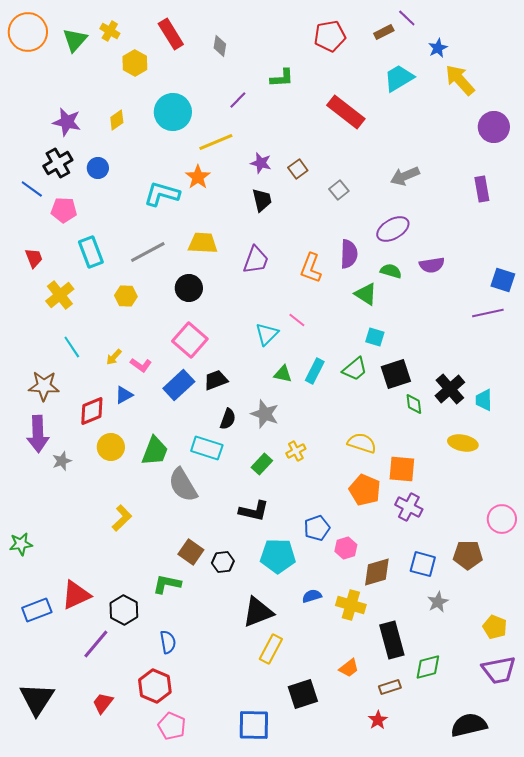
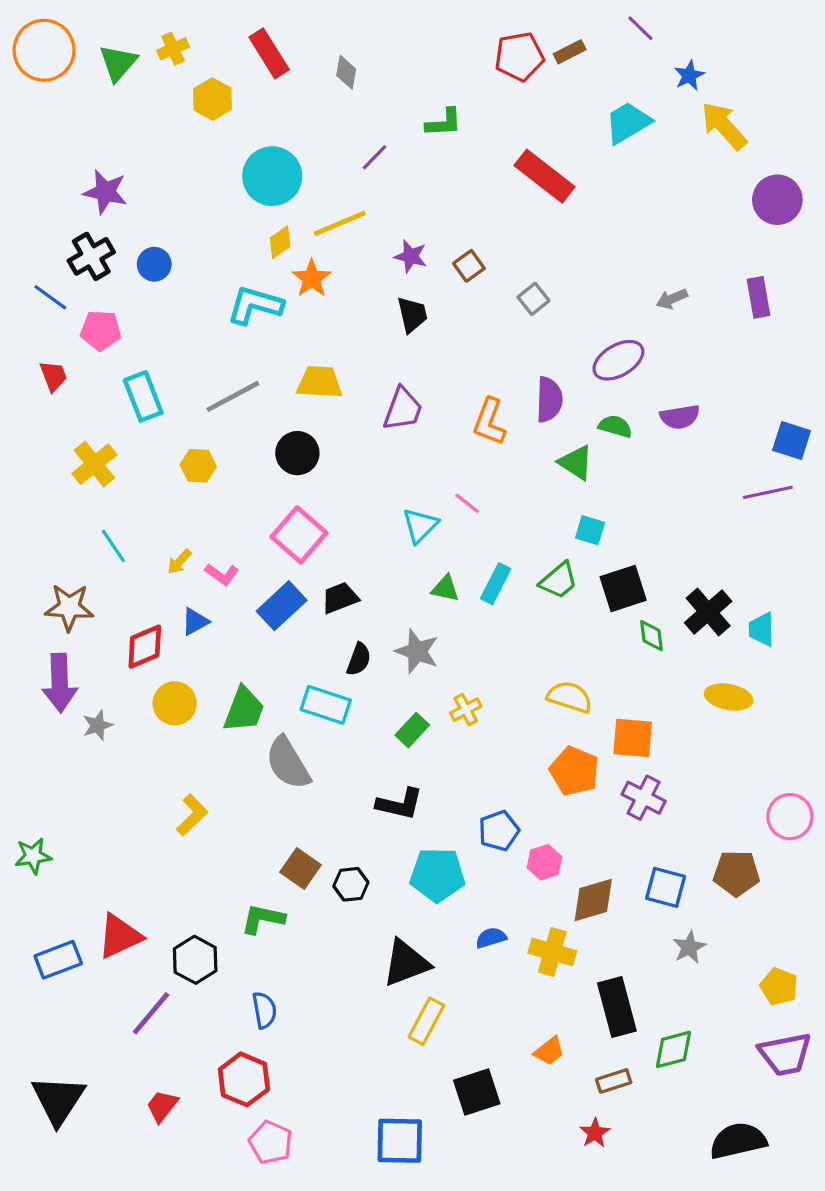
yellow cross: (110, 31) -> (173, 49), turned 36
brown rectangle: (384, 32) -> (570, 52), moved
yellow diamond: (117, 120) -> (280, 242), moved
gray arrow: (405, 176) -> (672, 299), moved, size x0.7
red trapezoid: (34, 258) -> (53, 376), moved

